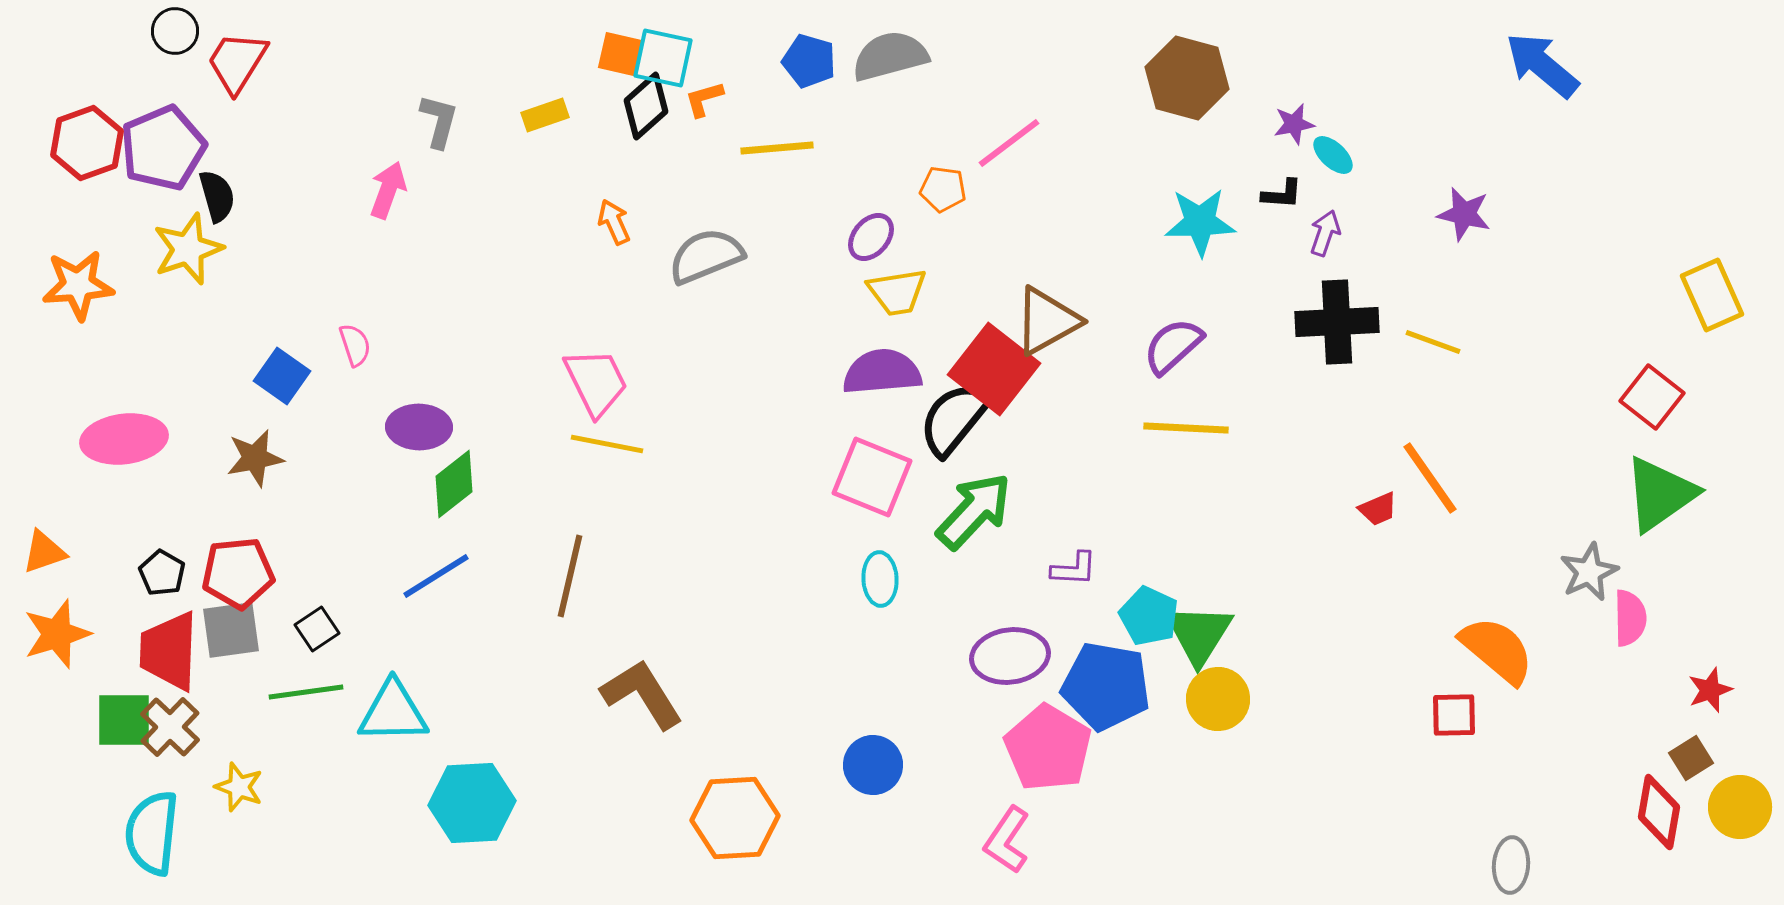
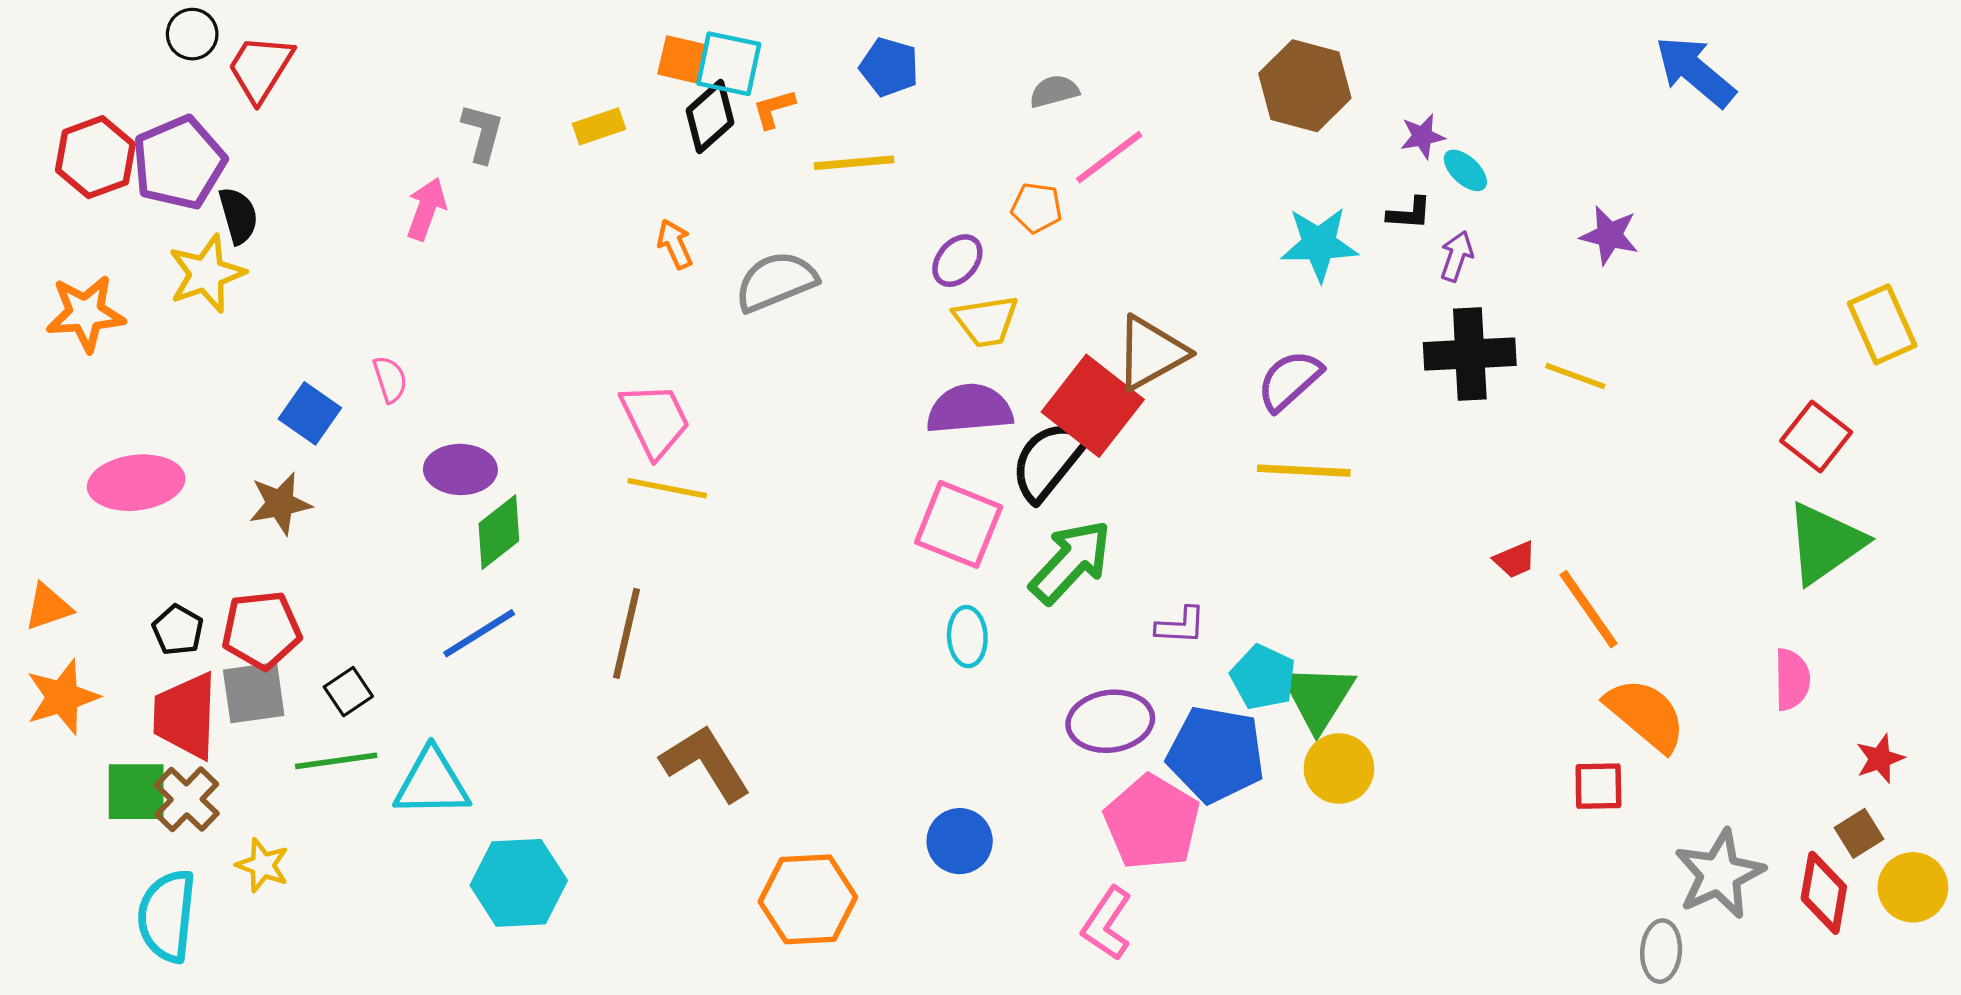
gray semicircle: (890, 56) -> (1054, 91), moved, size x0.6
orange line: (1430, 478) -> (1589, 609), moved
gray star: (1589, 572) -> (1719, 874), moved, size x1.4

